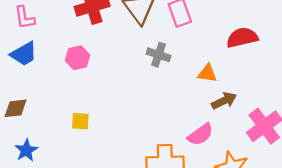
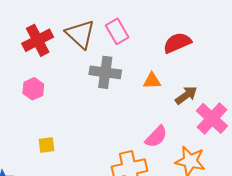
gray cross: (159, 55) -> (105, 72), size x1.4
brown arrow: (224, 101) -> (186, 95), moved

